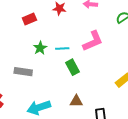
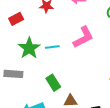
green star: (40, 48) -> (29, 48), size x1.5
green rectangle: (72, 67) -> (53, 83), moved

